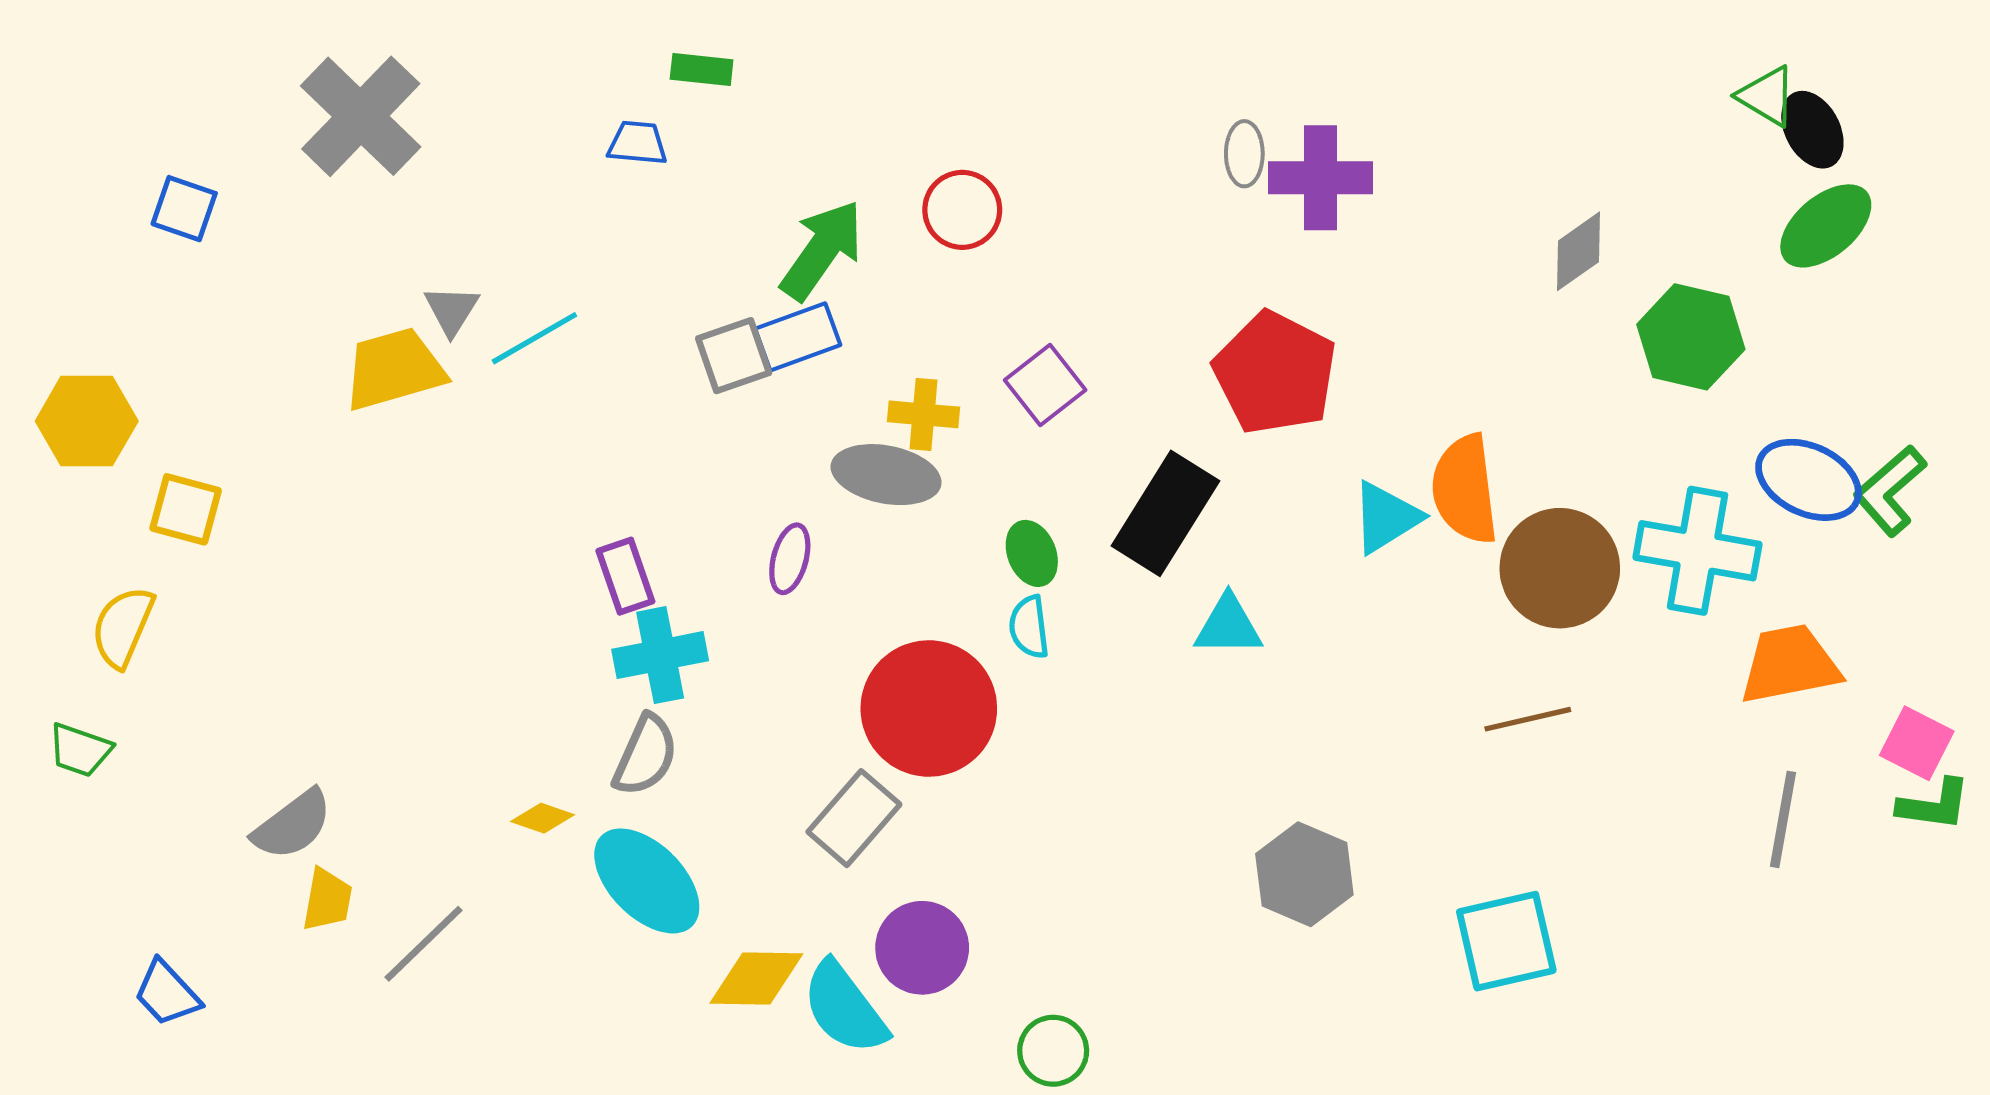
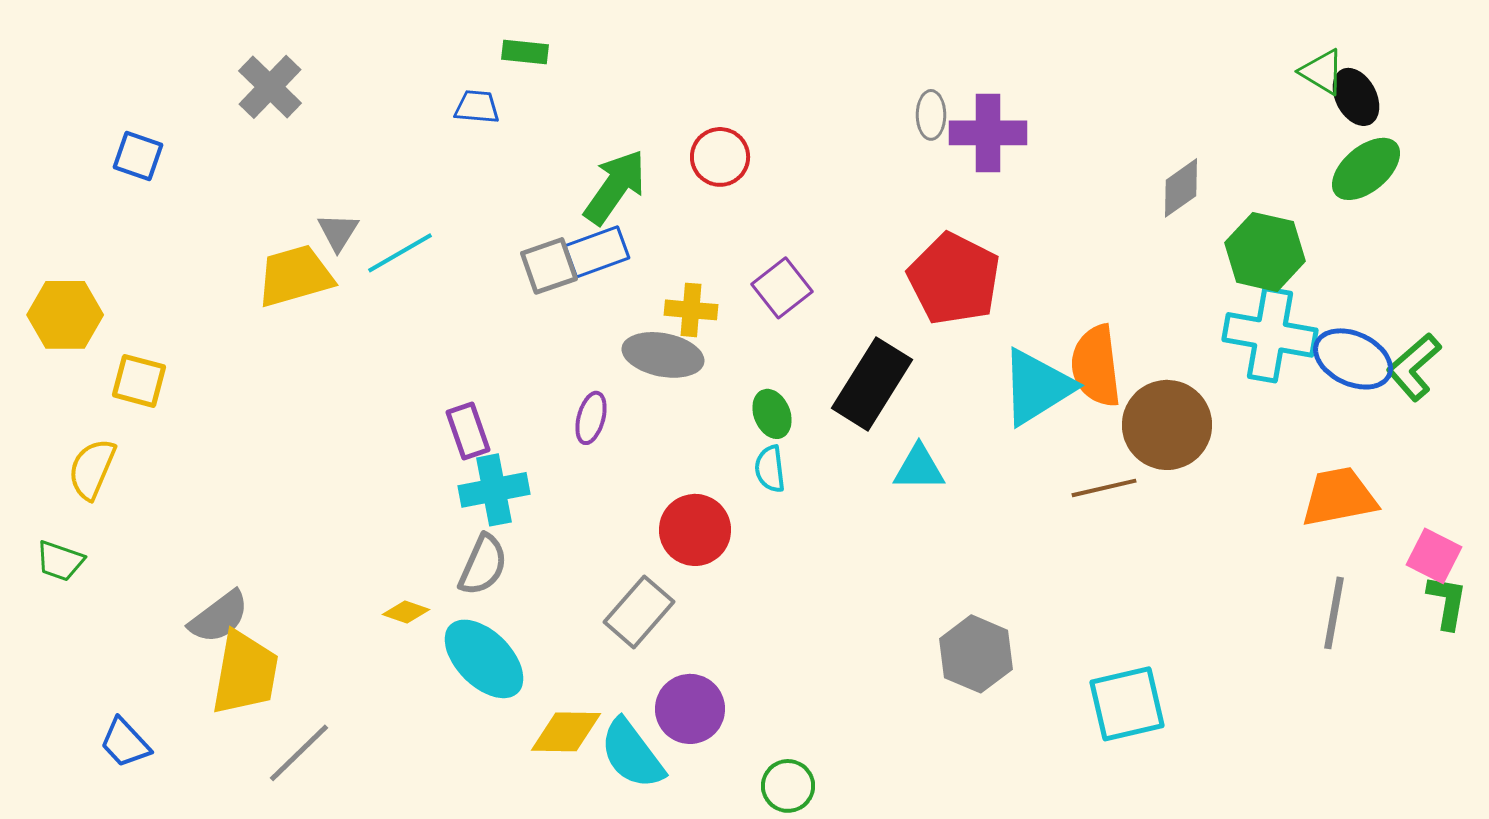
gray cross: (361, 116) -> (270, 87), size x0.7
cyan triangle: (1386, 517) -> (1037, 387), size x1.4
cyan cross: (1697, 551) -> (1270, 335), moved
red circle: (929, 709) -> (695, 530), size x0.7
brown line: (1528, 719) -> (1104, 488), moved
green L-shape: (1934, 805) -> (1447, 602), turned -88
yellow trapezoid: (327, 900) -> (245, 673), size x1.8
gray line: (424, 944) -> (299, 753), moved

